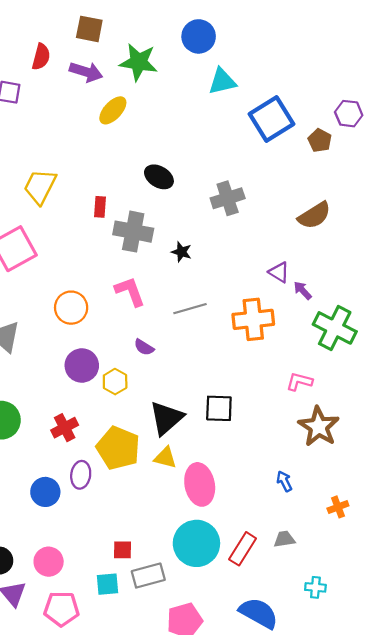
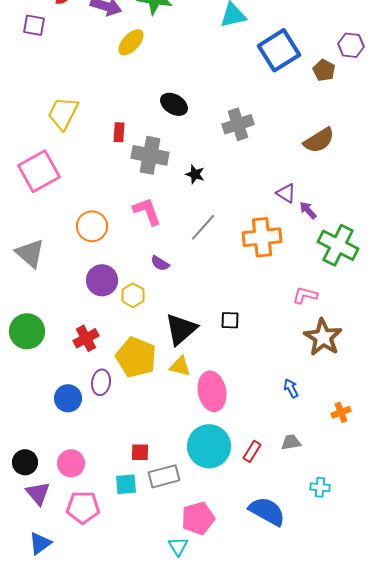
gray line: (190, 309) -> (203, 227), turned -32
black square: (219, 408) -> (230, 320), size x0.7
red rectangle: (243, 549) -> (252, 451), size x0.7

